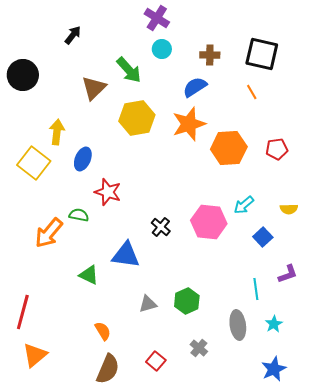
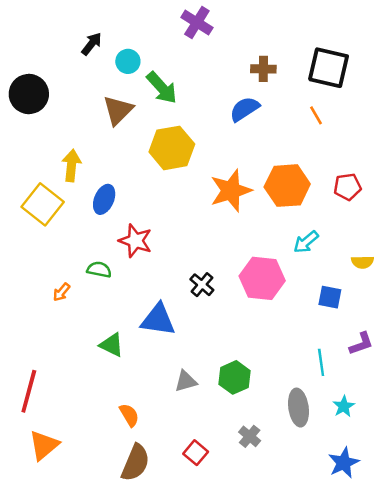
cyan circle: (162, 49) -> (128, 61), moved
orange star: (189, 124) -> (231, 191), moved
cyan arrow: (244, 205) -> (306, 242), moved
orange arrow: (49, 233) -> (61, 292), size x0.5
blue square: (263, 237) -> (330, 297), turned -36

